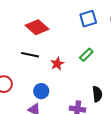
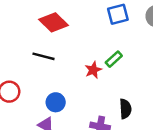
red star: (57, 64) -> (93, 70), moved

